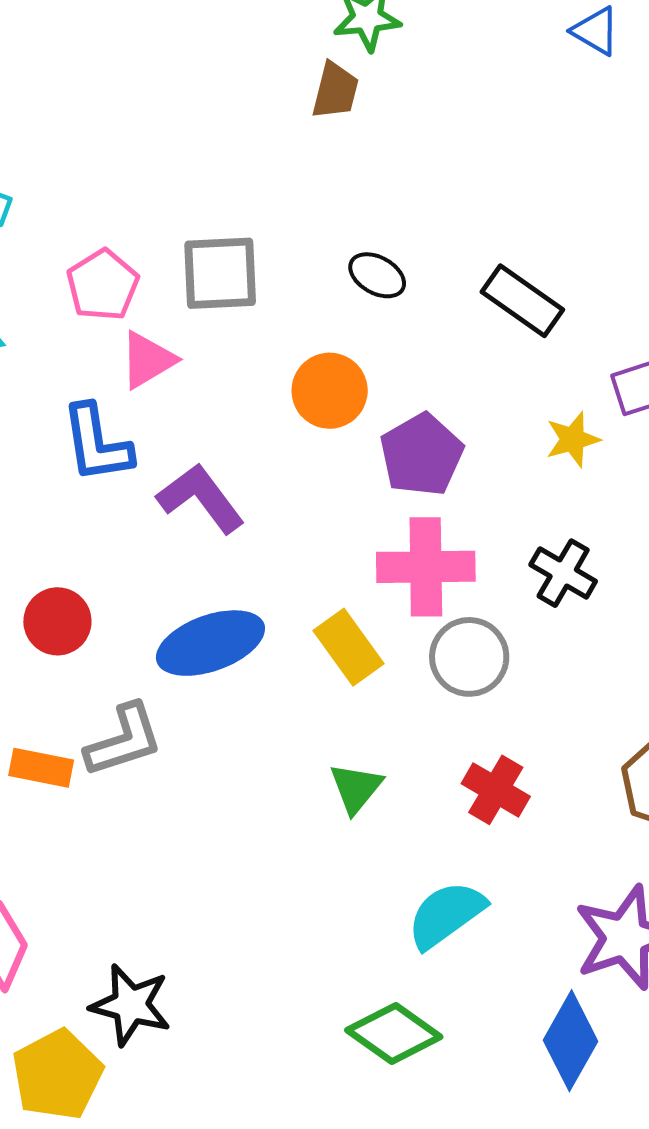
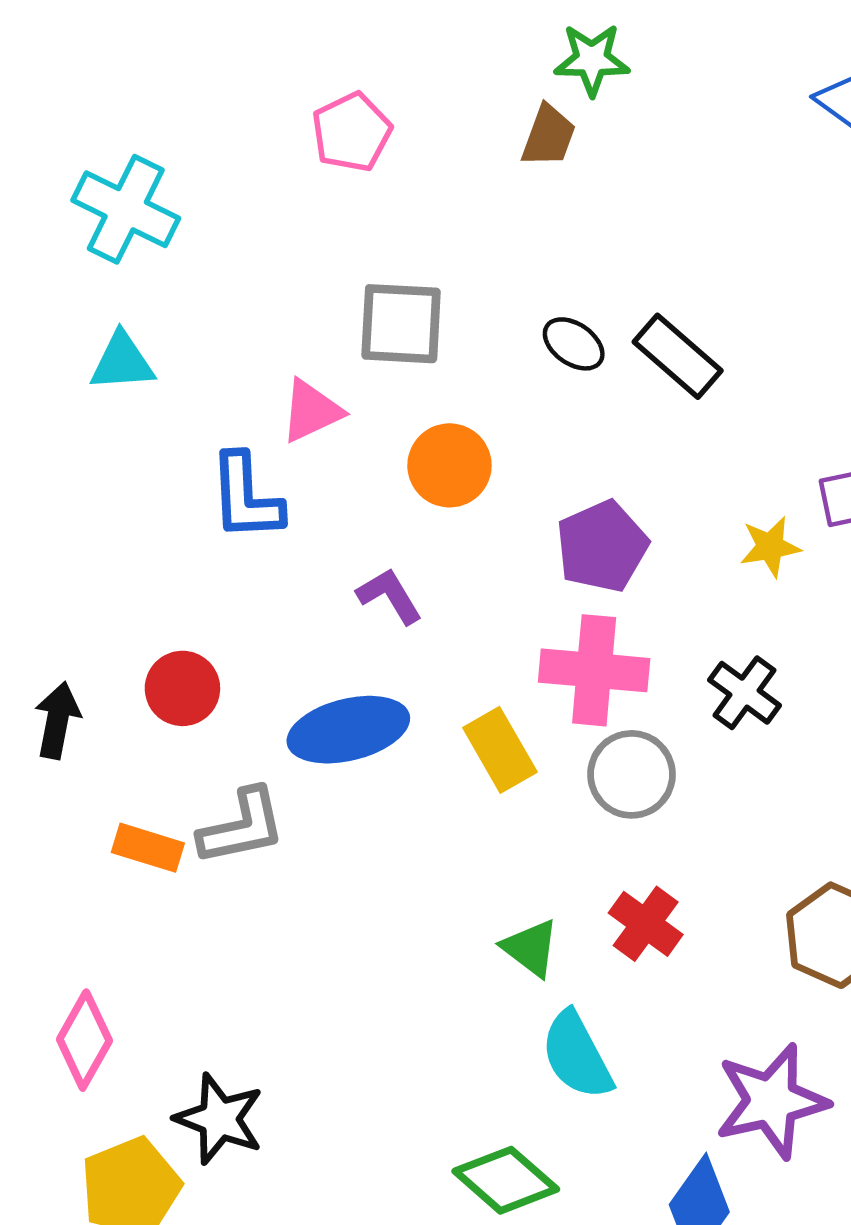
pink pentagon: (103, 285) -> (352, 132), moved
black rectangle: (522, 301) -> (678, 356), moved
orange circle: (330, 391) -> (449, 465), moved
purple L-shape: (201, 498) -> (390, 596), moved, size x0.7
green triangle: (356, 788) -> (531, 948), moved, turned -38
cyan semicircle: (446, 915) -> (577, 1055), turned -88

